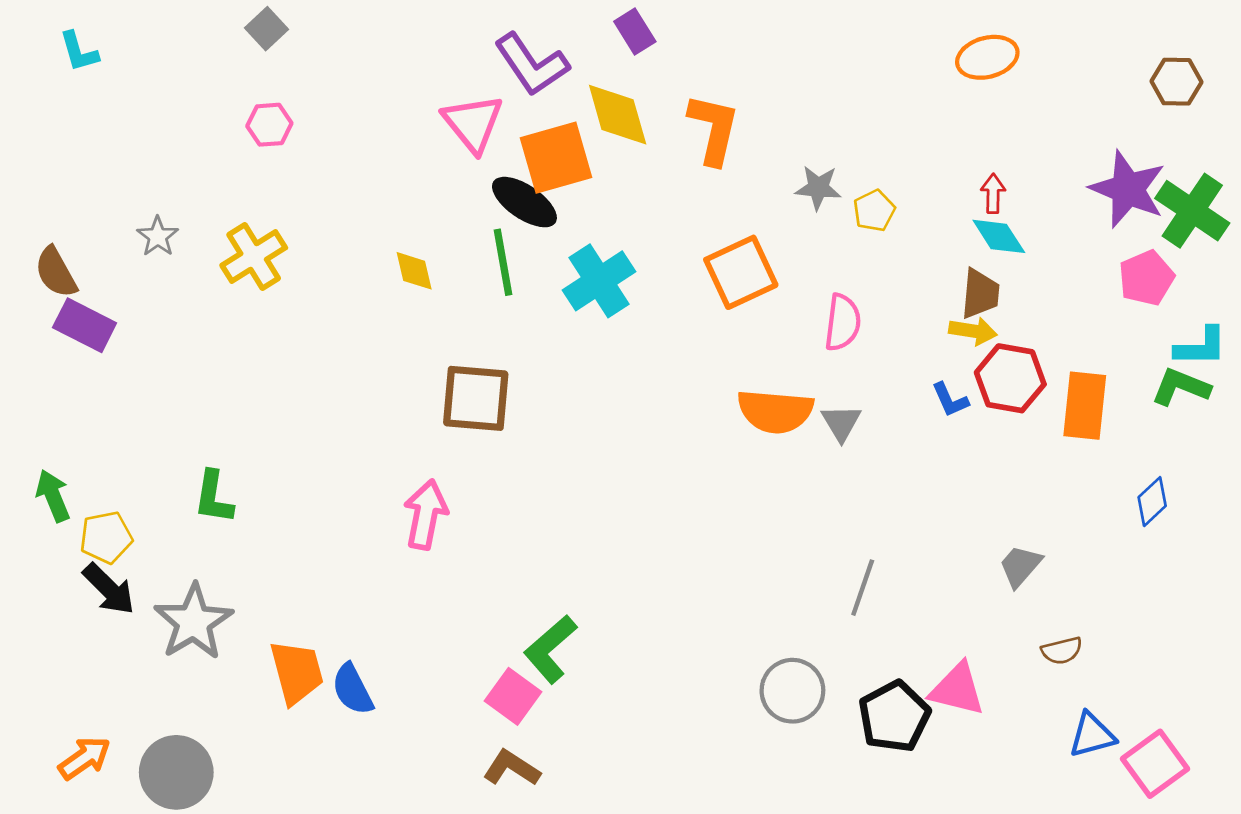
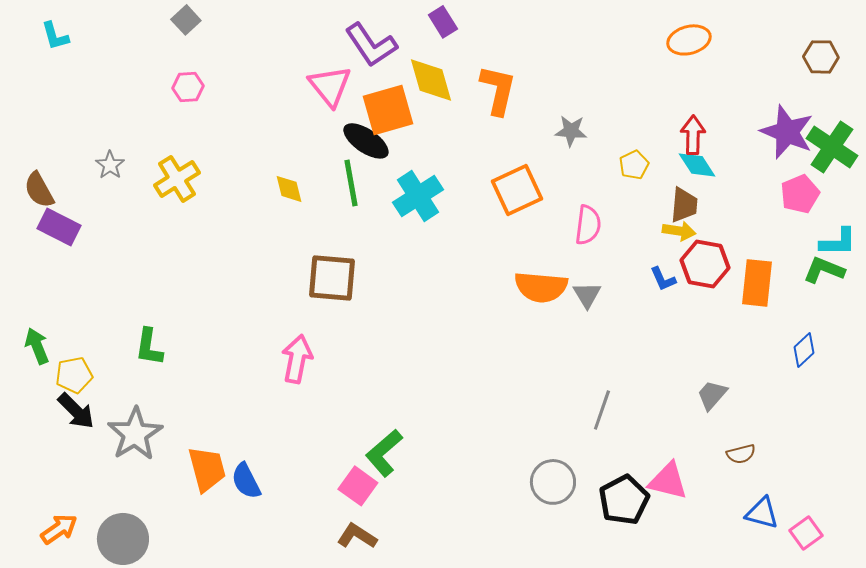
red arrow: (993, 193) -> (693, 135), size x1.4
yellow pentagon: (874, 211) -> (634, 165), moved
blue triangle: (1092, 735) -> (762, 513), turned 30
pink square: (1155, 764) -> (806, 533), size x0.7

